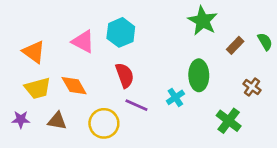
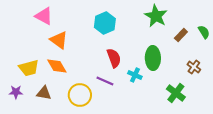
cyan hexagon: (121, 32) -> (105, 23), moved
pink triangle: (83, 42) -> (44, 16), moved
orange triangle: (34, 52) -> (59, 40), moved
red semicircle: (125, 75) -> (114, 58), moved
cyan cross: (175, 97) -> (135, 75), turned -32

